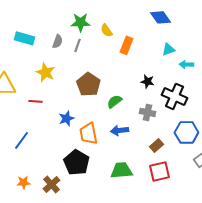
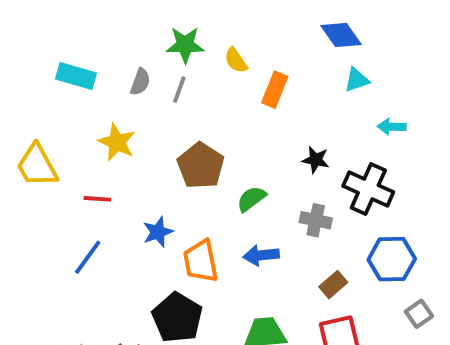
cyan triangle: (168, 49) -> (357, 80), moved
blue line: (21, 140) -> (88, 257), moved

